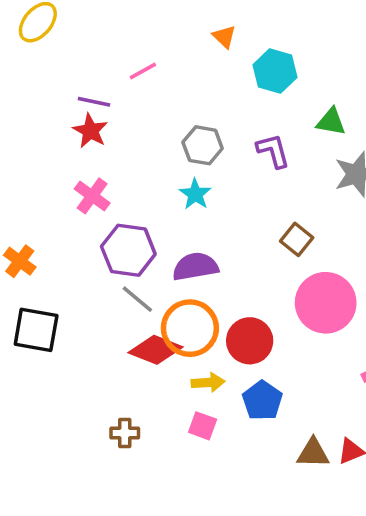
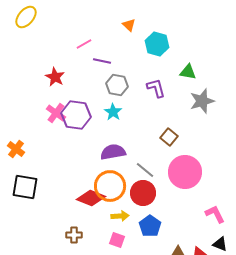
purple line: (94, 102) -> (102, 61), moved
purple hexagon: (128, 250) -> (76, 115), moved
gray line: (137, 299) -> (145, 170), moved
brown cross: (125, 433) -> (74, 235), moved

